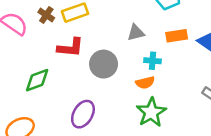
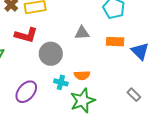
cyan cross: (153, 61) -> (61, 82), moved

